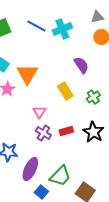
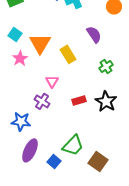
yellow rectangle: (65, 91) -> (68, 54), moved
purple cross: (43, 133) -> (42, 101), moved
purple ellipse: (30, 169) -> (30, 150), moved

